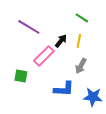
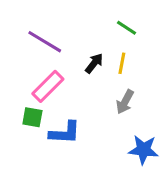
pink rectangle: (44, 56) -> (48, 86), moved
blue L-shape: (64, 89) -> (65, 133), moved

